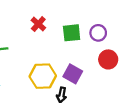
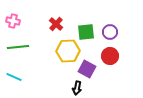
red circle: (108, 59) -> (110, 56), moved
yellow hexagon: (43, 76) -> (68, 51), moved

